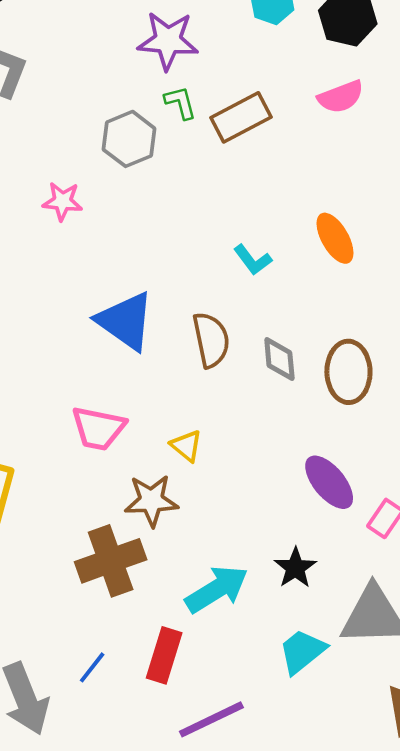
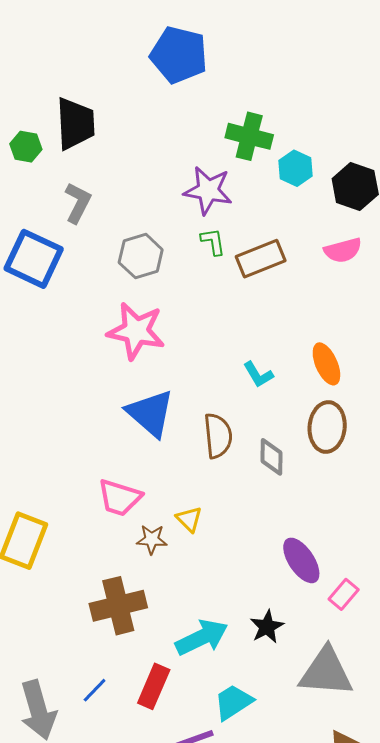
gray hexagon: (129, 139) -> (141, 256), moved
pink star: (62, 201) -> (136, 331), moved, size x1.8
brown ellipse: (348, 372) -> (327, 427), moved
brown star: (151, 501) -> (152, 539), moved, size x0.7
cyan trapezoid: (302, 651) -> (233, 702), moved

